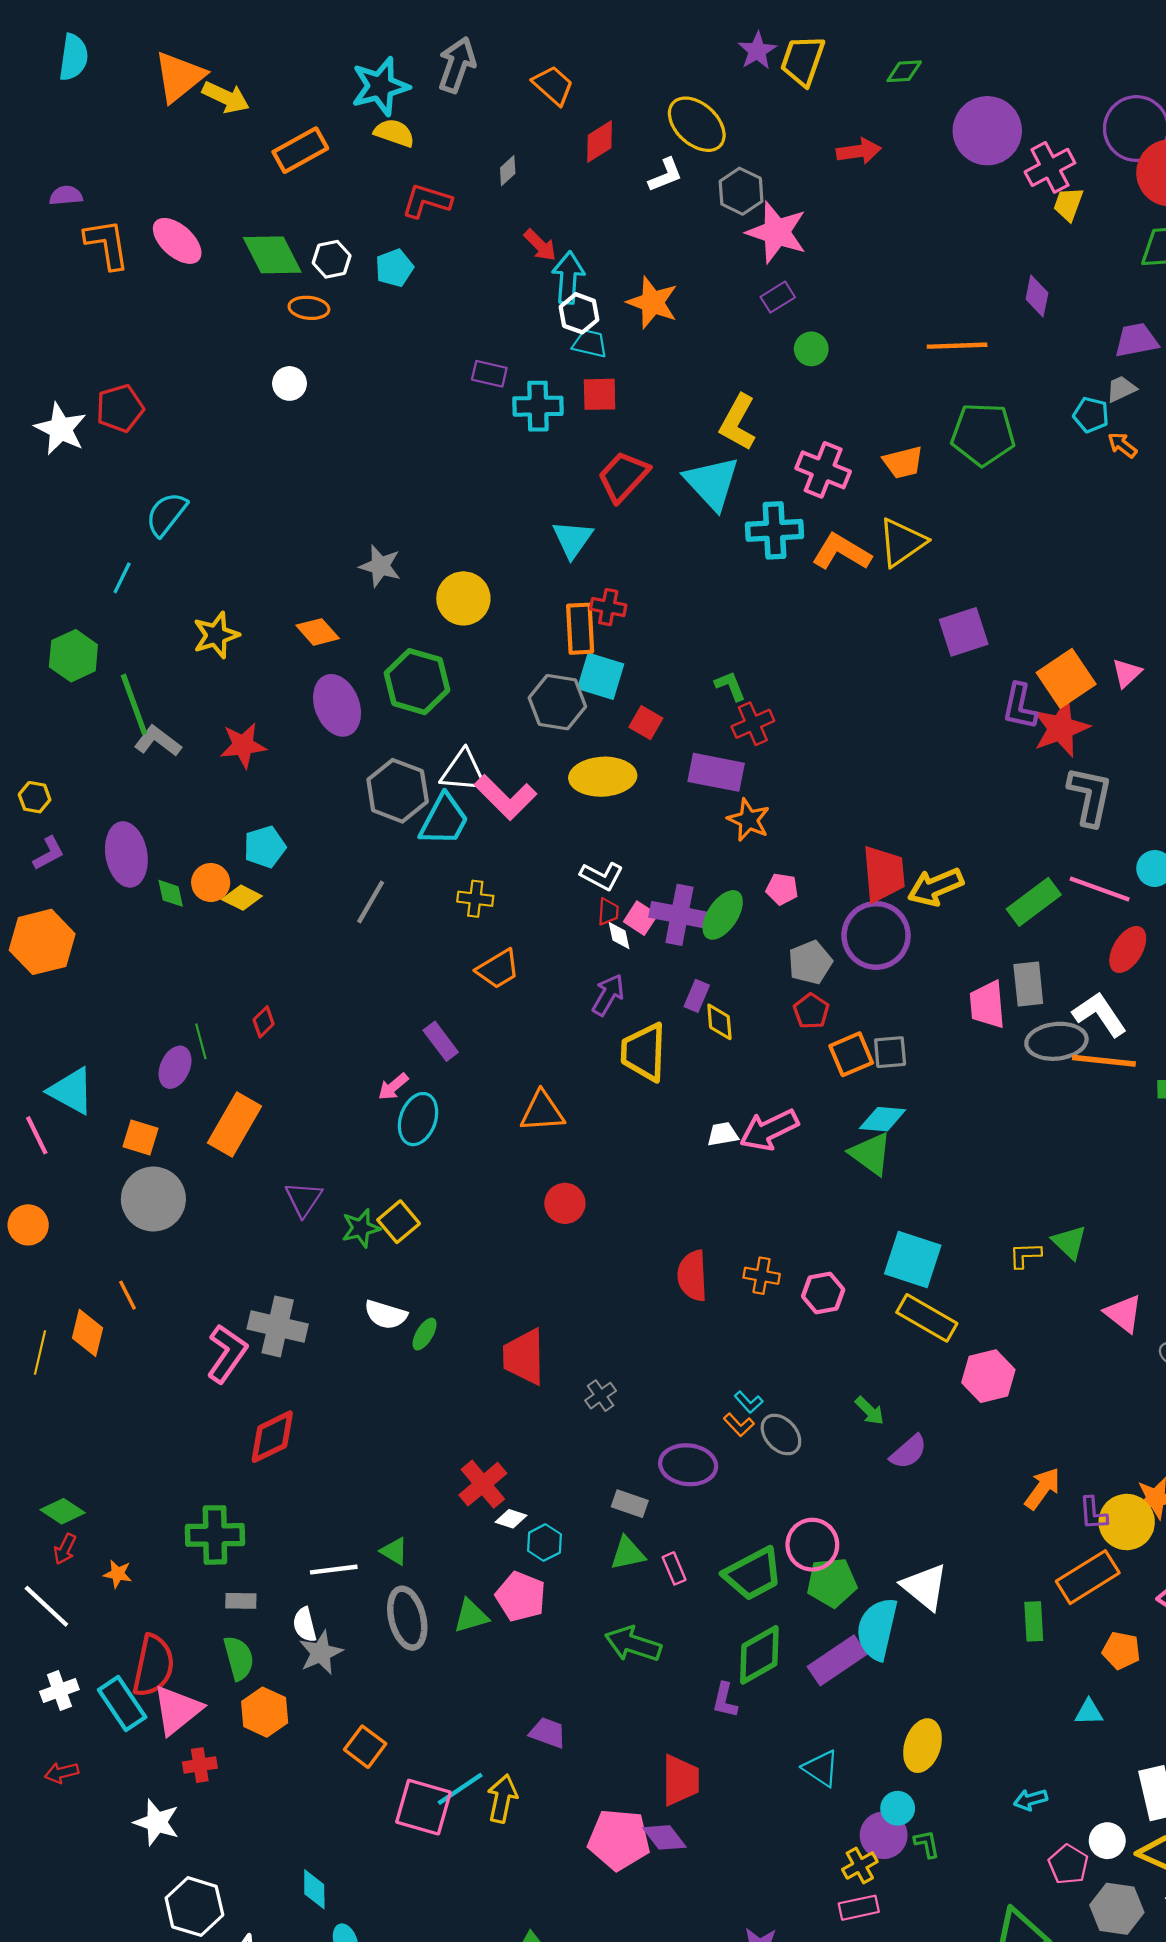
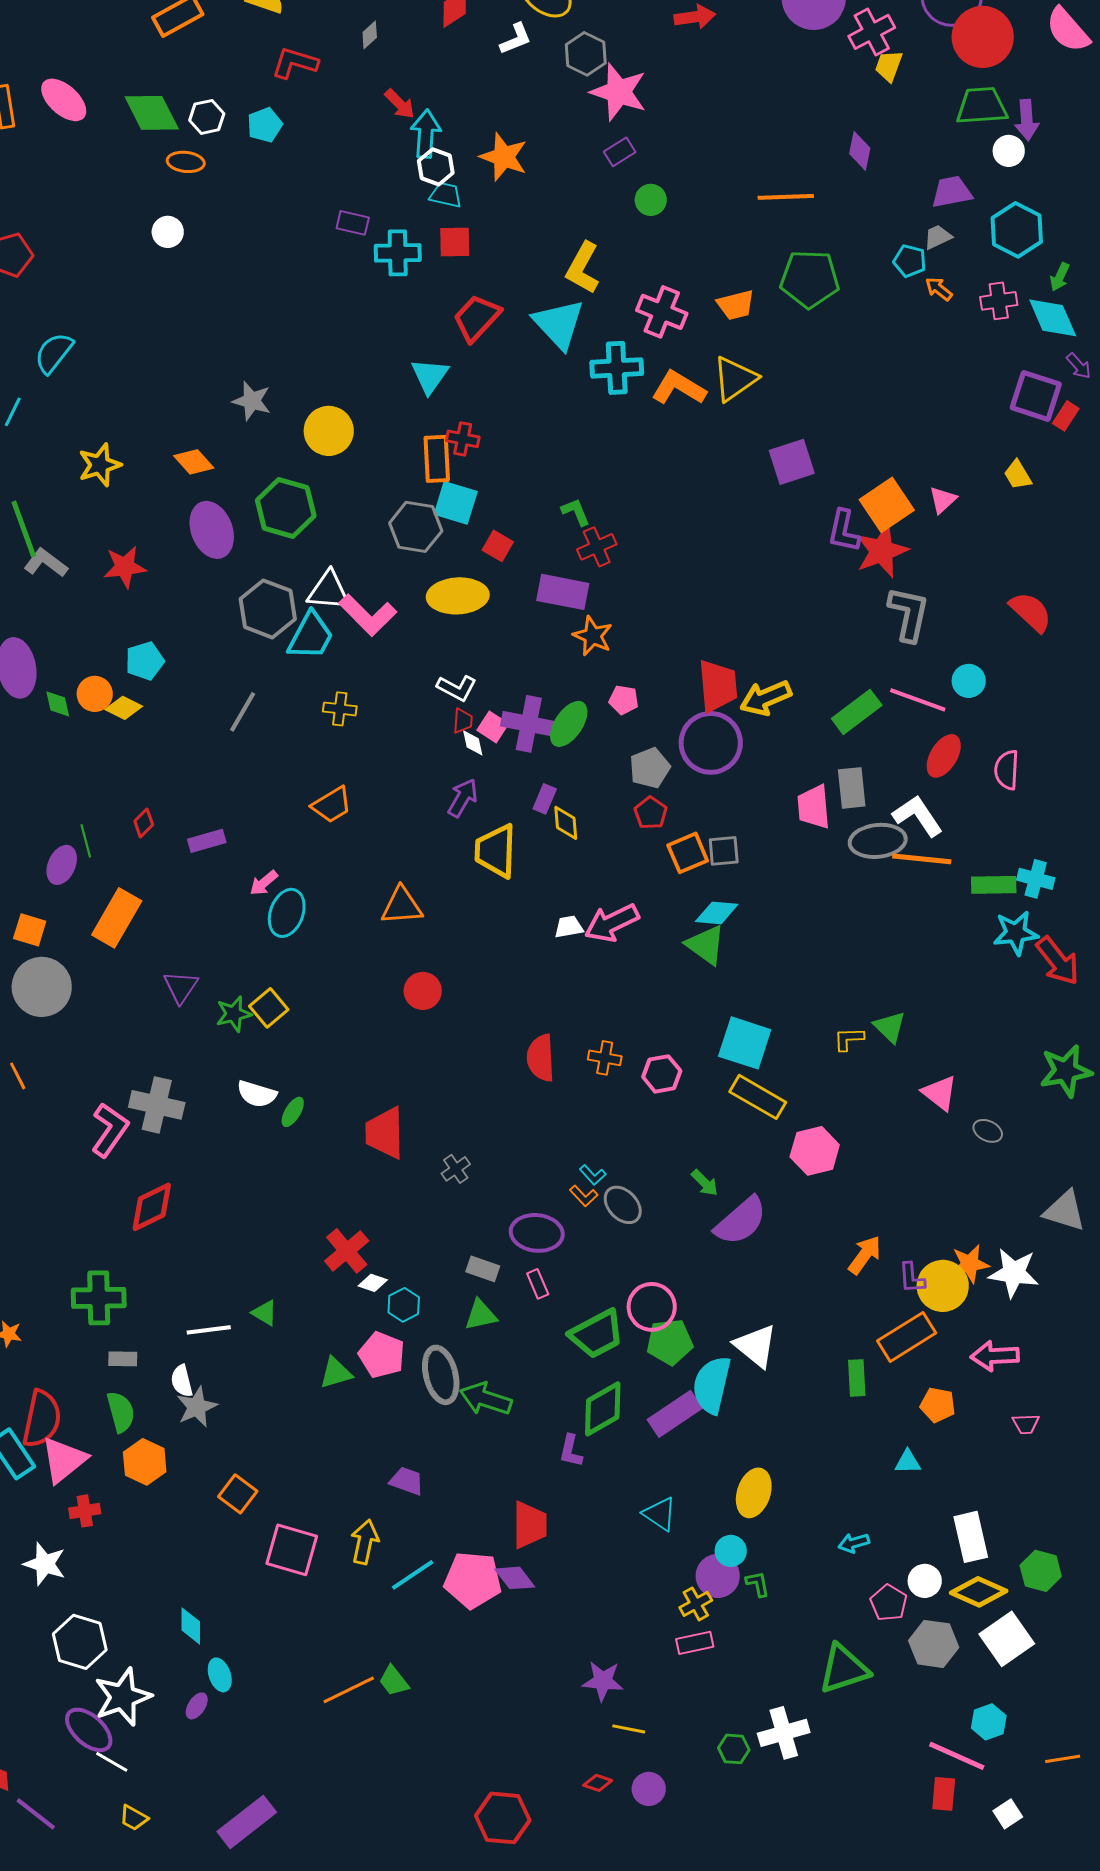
orange trapezoid: (498, 969) -> (332, 805), moved
purple rectangle: (441, 1041) -> (207, 841), moved, turned -69
purple semicircle: (908, 1452) -> (741, 1221), size x1.5
pink rectangle: (674, 1568) -> (538, 1284), moved
gray ellipse: (407, 1618) -> (441, 1375), moved
cyan line: (460, 1789) -> (413, 1575), moved

